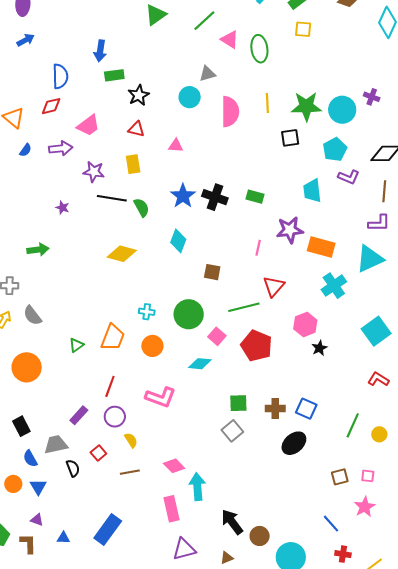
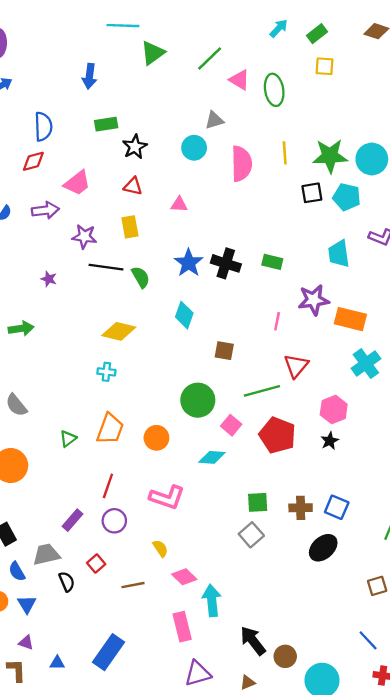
blue arrow: (100, 51) -> (90, 76), moved
cyan pentagon: (335, 149) -> (347, 197), moved, turned -30
cyan cross: (147, 312) -> (106, 372), moved
black star: (319, 348) -> (330, 441), moved
yellow semicircle: (131, 440) -> (160, 548), moved

